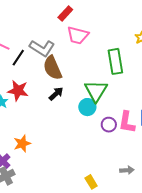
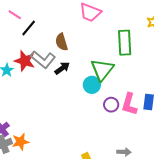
gray L-shape: (42, 48) -> (43, 59), moved
brown semicircle: (52, 68) -> (62, 42), size x0.7
orange star: (22, 144) -> (20, 142), moved

